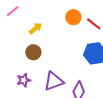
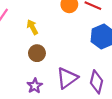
yellow arrow: (36, 28) -> (32, 27), turned -64

